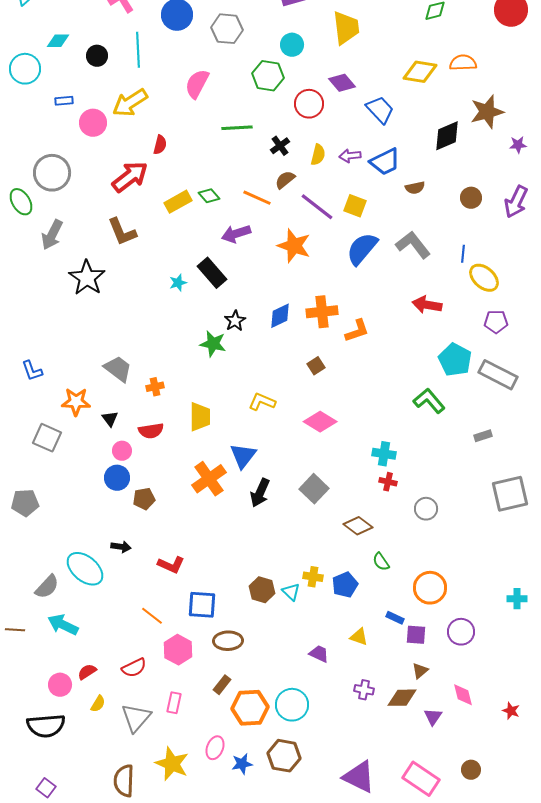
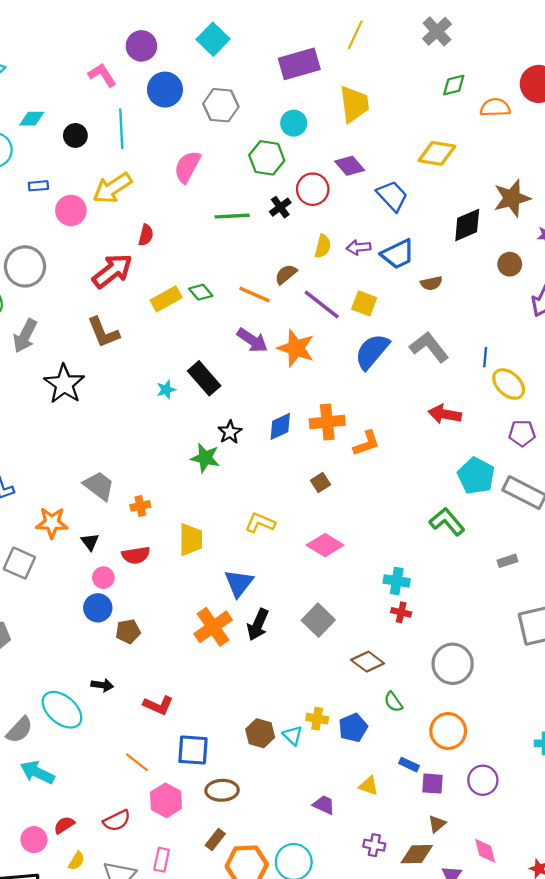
orange semicircle: (463, 63) -> (495, 107), moved
black cross: (280, 146) -> (280, 207), moved
brown circle: (471, 198) -> (510, 264), moved
purple arrow: (236, 234) -> (252, 340), moved, turned -128
orange cross: (209, 479) -> (213, 627), moved
gray circle: (426, 509) -> (453, 664), moved, size x1.6

